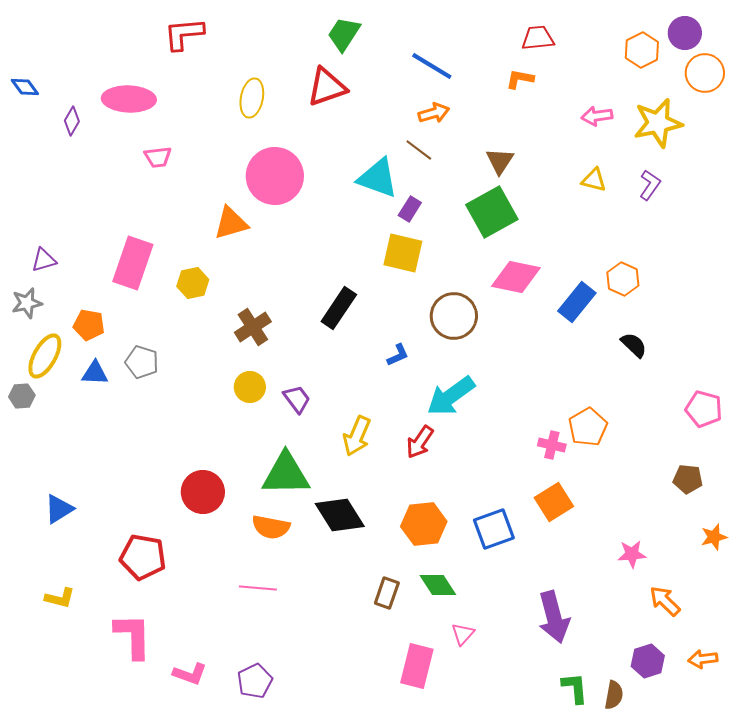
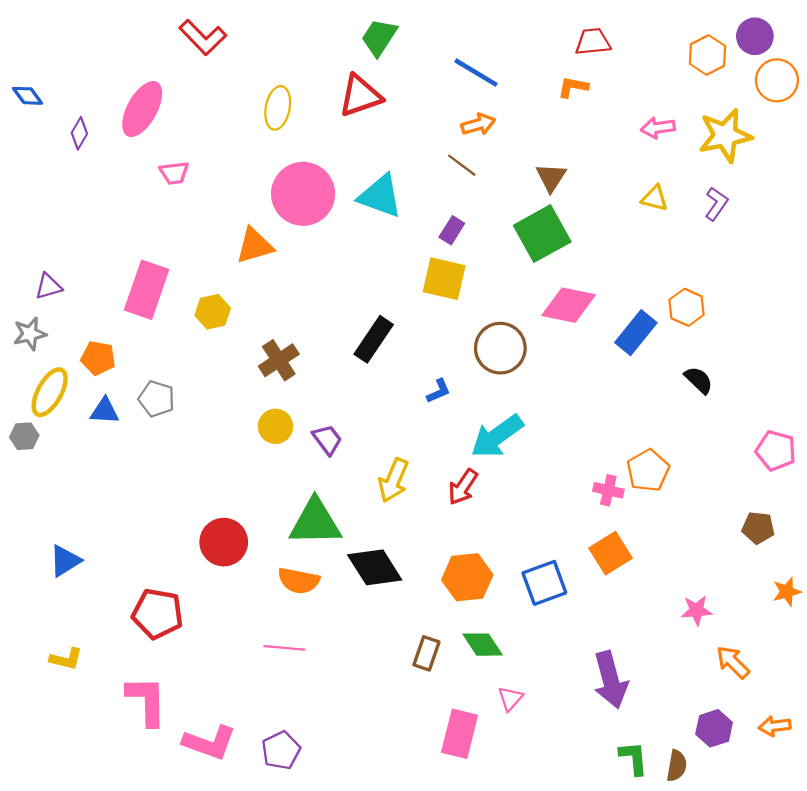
red L-shape: (184, 34) -> (203, 37), turned -129
pink ellipse: (129, 99) -> (142, 109), turned -63
cyan triangle: (378, 178) -> (380, 196), moved
pink L-shape: (190, 674) -> (209, 743), size x1.4

